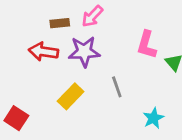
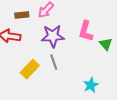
purple star: (84, 52) -> (53, 36), moved
gray line: (117, 87) -> (54, 62), moved

